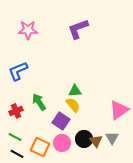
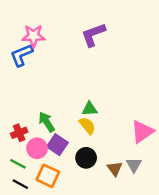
blue L-shape: (18, 71) -> (22, 55), moved
purple square: (61, 121) -> (57, 145), moved
black circle: (84, 139) -> (86, 158), moved
pink circle: (62, 143) -> (37, 148), moved

